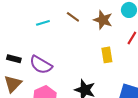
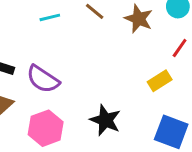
yellow rectangle: (107, 55) -> (160, 81), moved, turned 63

